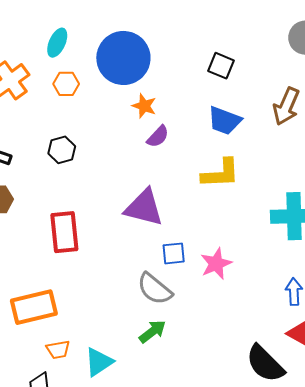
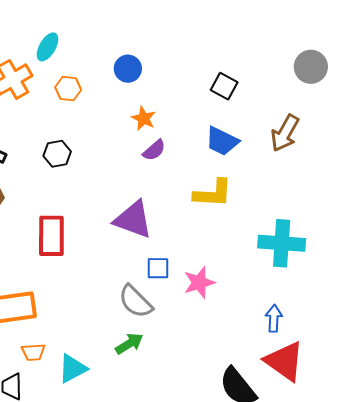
cyan ellipse: (57, 43) -> (48, 47), moved
blue circle: (123, 58) -> (128, 69), size x0.5

